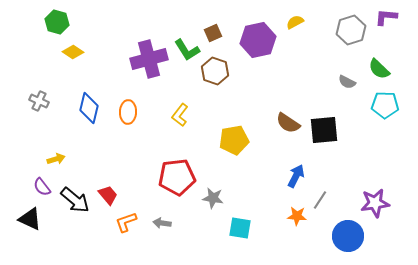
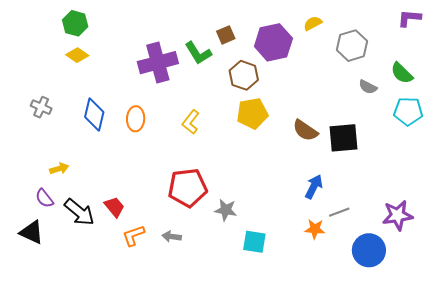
green hexagon: (57, 22) -> (75, 23), moved
gray hexagon: (351, 30) -> (352, 46), moved
brown hexagon: (215, 71) -> (244, 75), moved
yellow pentagon: (234, 140) -> (252, 113), moved
gray line: (320, 200) -> (339, 212), turned 36

